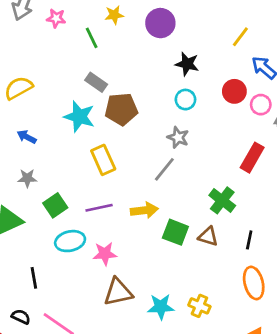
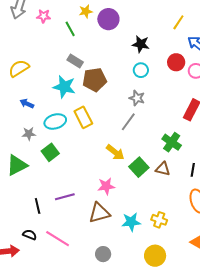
purple circle: (160, 23) -> (108, 19), moved
purple line: (99, 208) -> (65, 197), moved
yellow arrow: (144, 210) -> (115, 152), turned 48
green square: (175, 232) -> (139, 167), turned 30
cyan ellipse: (70, 241) -> (55, 121), moved
pink star: (105, 254) -> (106, 186), moved

